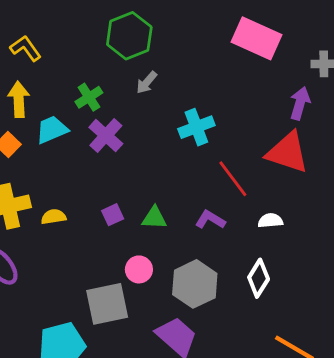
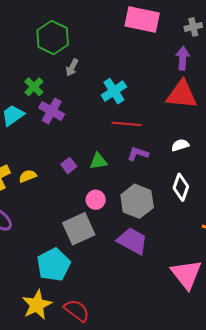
red line: (233, 179) -> (127, 124), moved, turned -36

